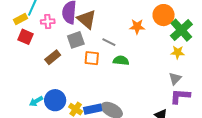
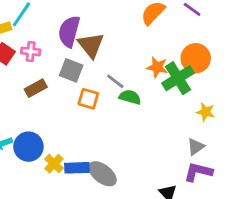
pink cross: (48, 22) -> (31, 51), moved
green cross: (181, 30) -> (178, 78), moved
gray square: (76, 40) -> (71, 70), turned 30
green semicircle: (121, 60) -> (130, 97), moved

